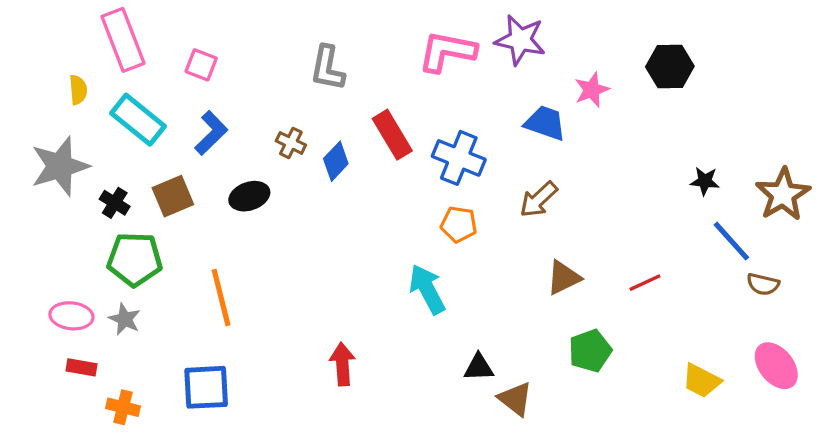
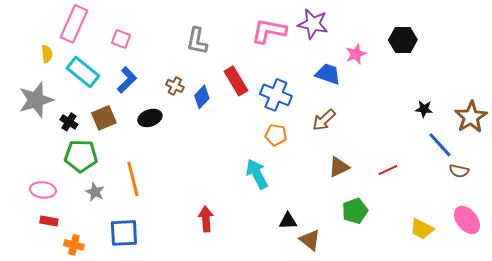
pink rectangle: (123, 40) -> (74, 24), turned 45
gray star: (125, 319) -> (95, 192), moved

